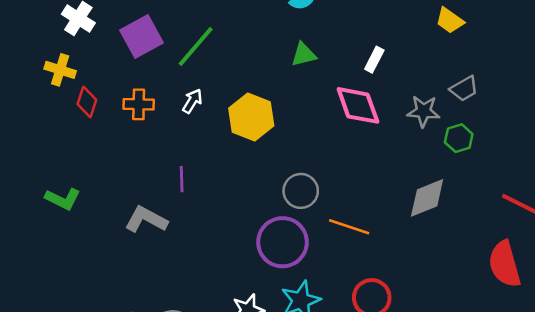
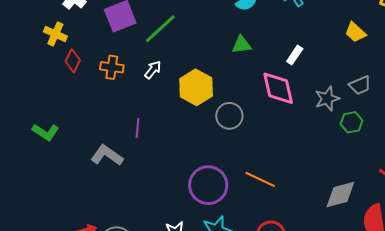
gray star: (423, 111) -> (327, 99), turned -30
gray circle: (301, 191) -> (229, 116), moved
gray diamond: (427, 198) -> (340, 195), moved

